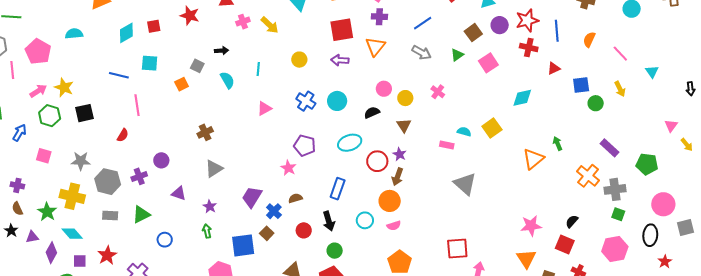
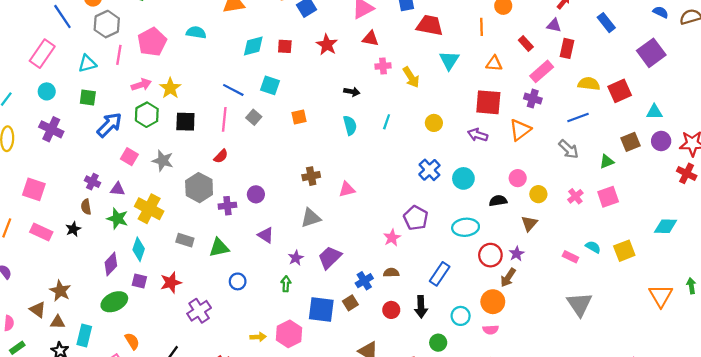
pink square: (488, 63) -> (608, 197), moved
gray square: (197, 66) -> (254, 117), moved
pink line: (137, 105) -> (224, 119), moved
pink triangle: (264, 109) -> (347, 189), moved
blue arrow: (19, 133) -> (109, 125), size x1.4
orange triangle: (533, 159) -> (661, 296), turned -35
gray star: (81, 161) -> (163, 161), moved
gray hexagon: (108, 182) -> (199, 188), moved
purple trapezoid: (252, 197) -> (330, 257), moved
green star: (47, 212) -> (117, 219), turned -30
cyan diamond: (72, 234) -> (139, 249), turned 45
purple triangle: (32, 237) -> (118, 189), moved
green circle: (335, 251) -> (438, 343), moved

